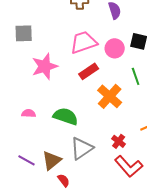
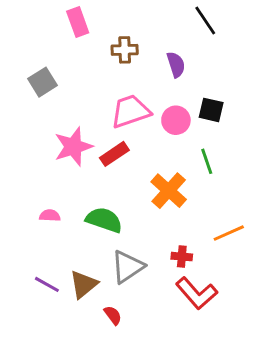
gray square: (24, 33) -> (43, 82), moved, turned -30
red rectangle: (89, 71) -> (114, 154), moved
red cross: (119, 141) -> (182, 257), turned -32
red semicircle: (64, 180) -> (113, 315), moved

